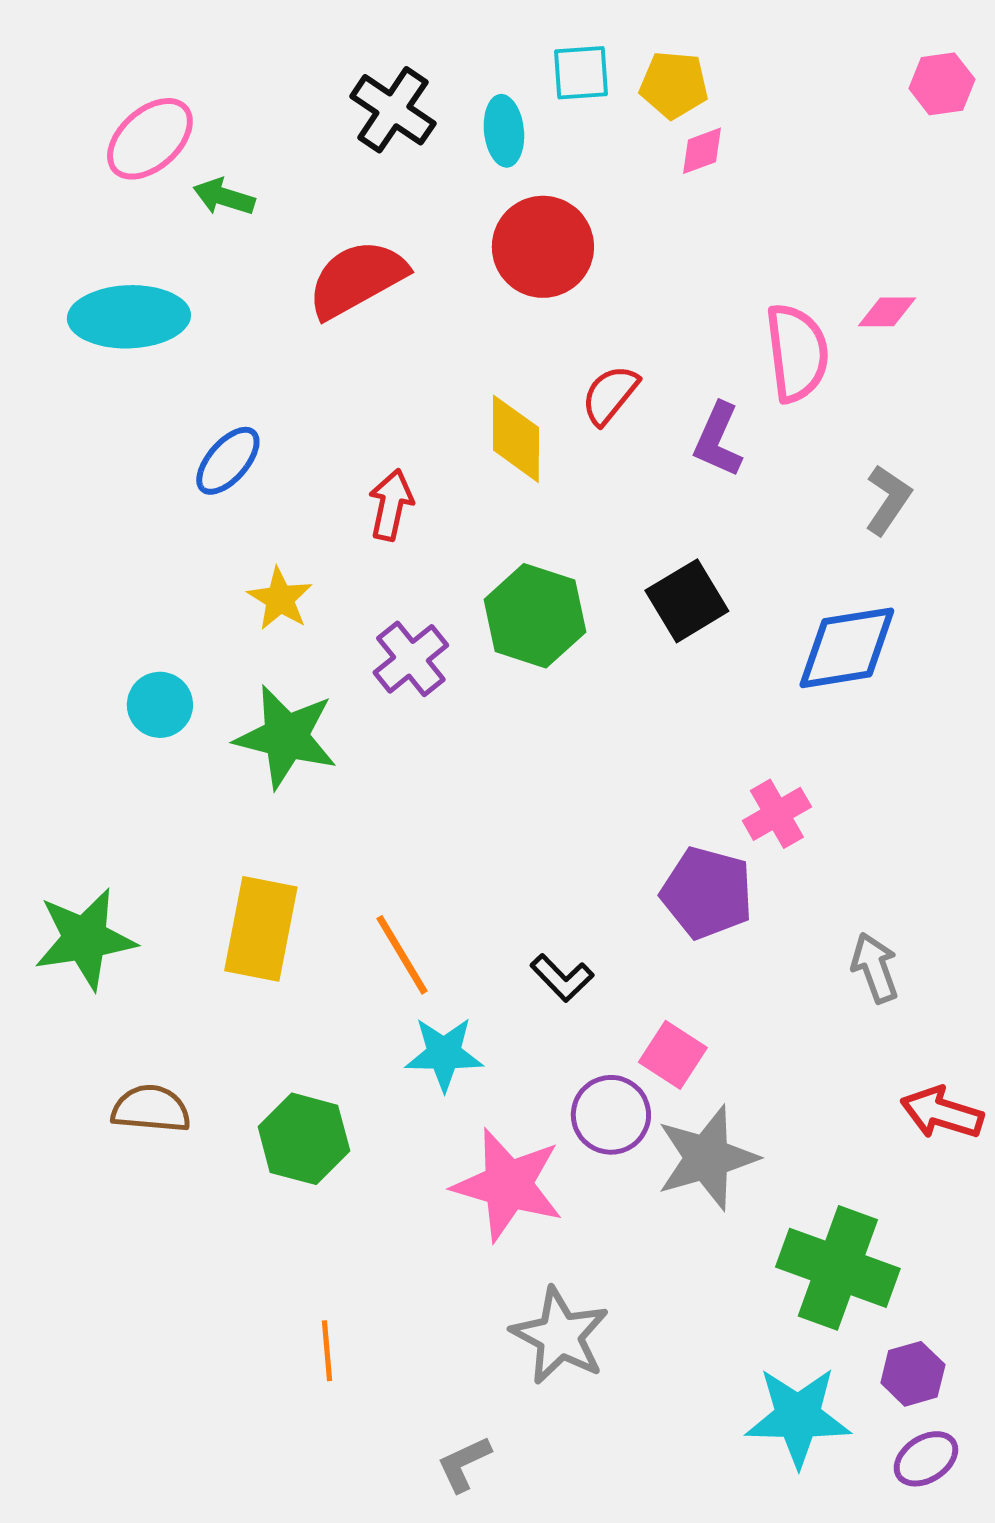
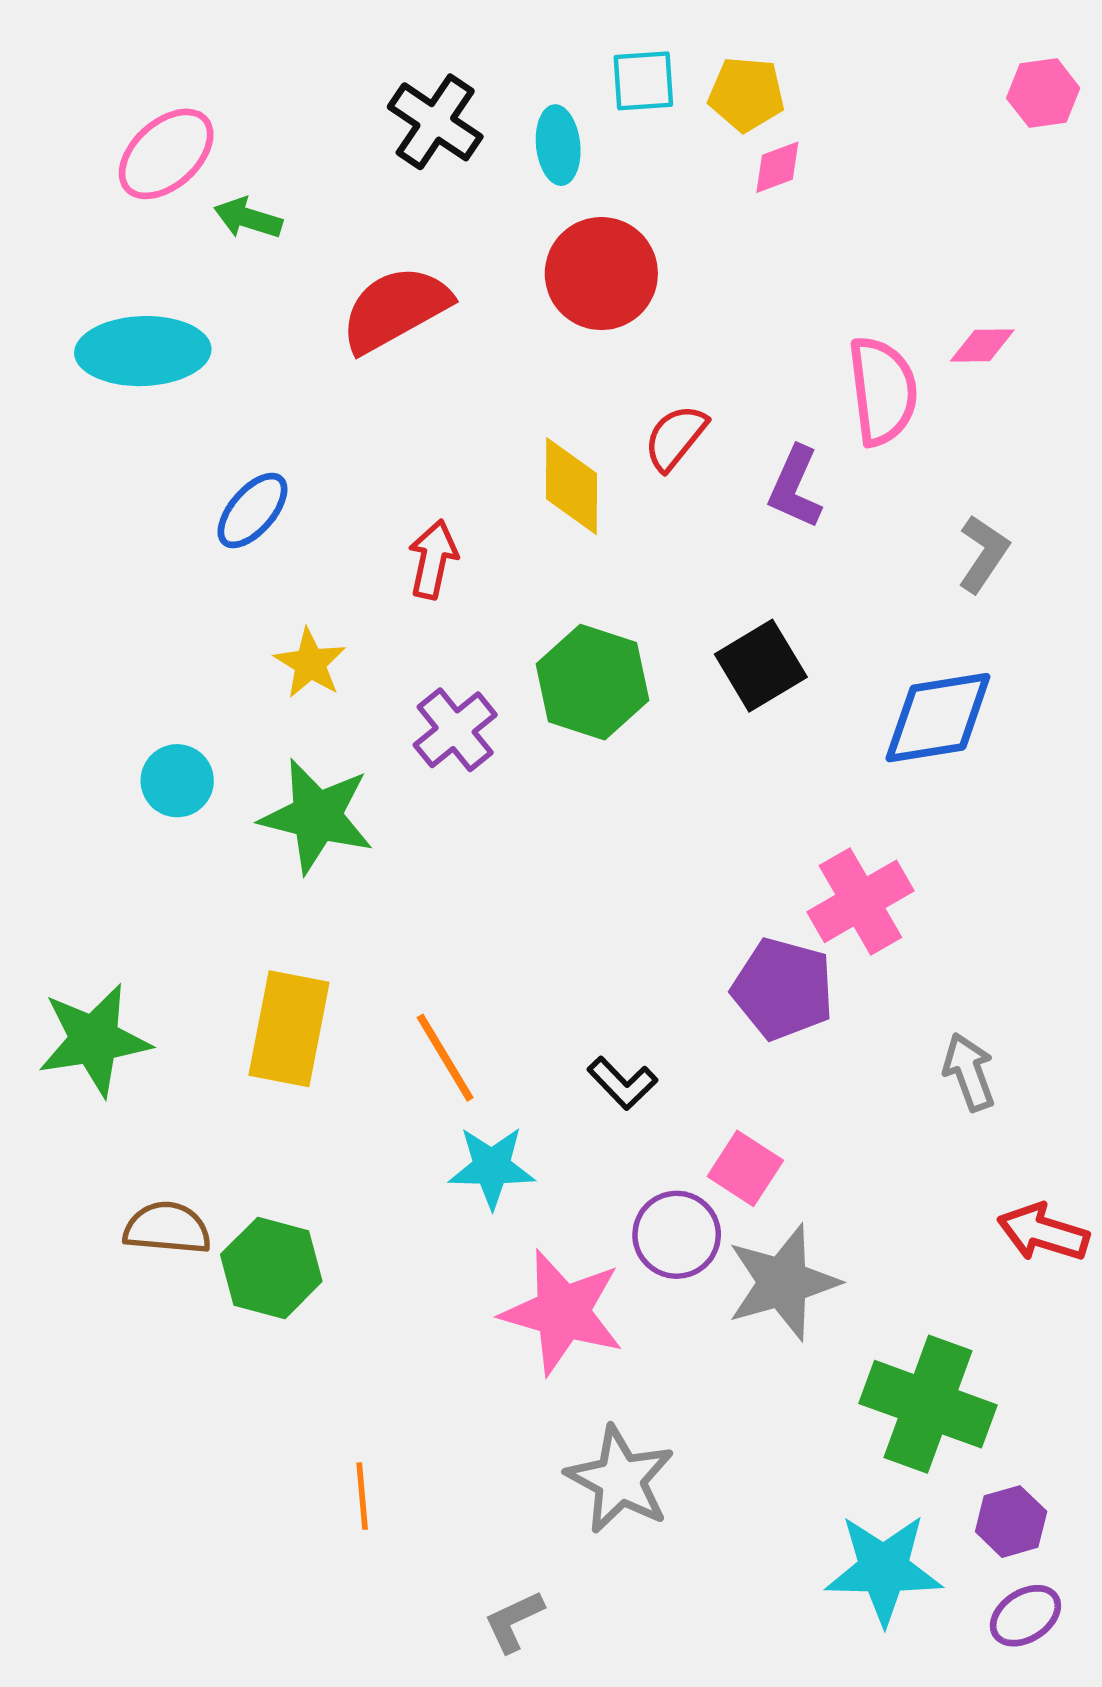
pink cross: (777, 814) -> (860, 901), size x1.4
green hexagon: (304, 1139) -> (271, 1268), moved

